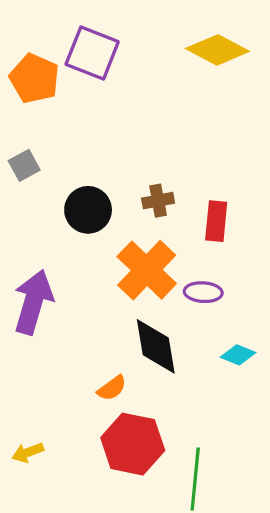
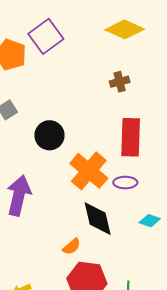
purple square: (92, 53) -> (46, 36), turned 36
brown cross: (158, 201) -> (120, 82), moved
red rectangle: (216, 221) -> (131, 137), size x1.5

